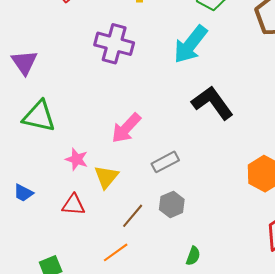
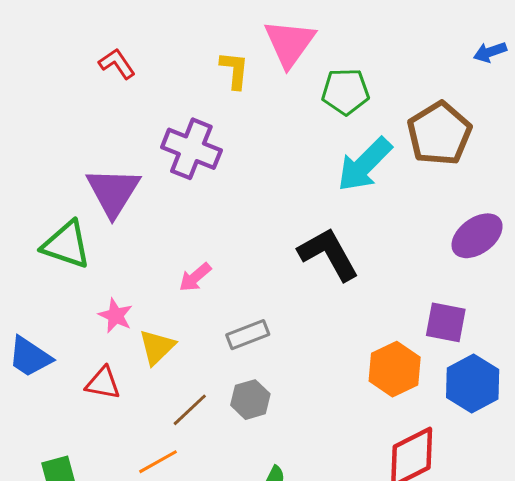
cyan arrow: (190, 44) -> (364, 165), moved
purple triangle: (24, 62) -> (113, 192), moved, size x1.4
pink arrow: (126, 128) -> (195, 277), size x0.7
blue trapezoid: (23, 193) -> (30, 357), size x1.5

